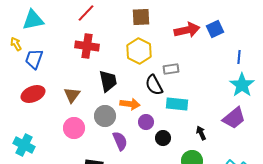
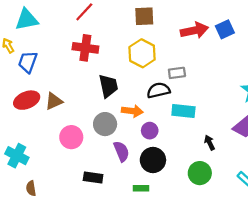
black semicircle: (154, 85) -> (158, 90), turned 105
brown triangle: (72, 95) -> (54, 101), moved, turned 30
black circle: (163, 138) -> (153, 160), moved, size x1.5

